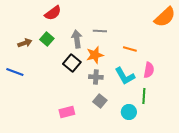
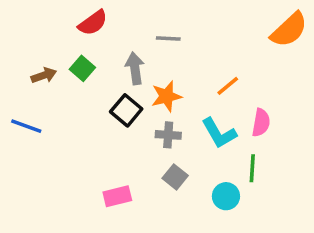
gray line: (100, 31) -> (168, 39), moved
orange line: (130, 49) -> (228, 86), turned -56

